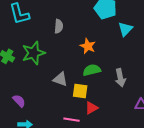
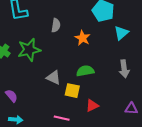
orange star: (88, 46) -> (83, 38), moved
gray arrow: (120, 78) -> (124, 69), moved
red triangle: (91, 108) -> (92, 106), moved

